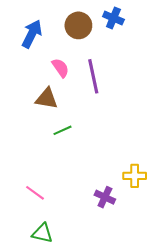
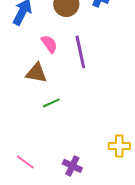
purple cross: (105, 197) -> (72, 166), moved

